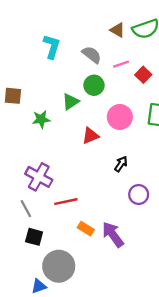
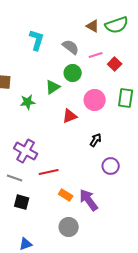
gray line: (26, 209) -> (15, 178), turned -42
gray circle: (59, 266) -> (69, 227), moved, size x0.7

